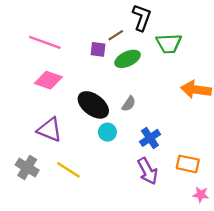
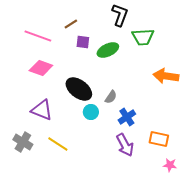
brown line: (116, 35) -> (71, 24), moved
gray semicircle: (129, 104) -> (111, 97), moved

